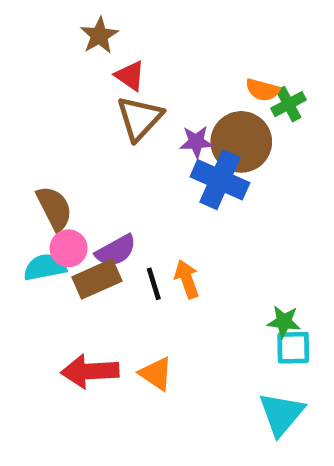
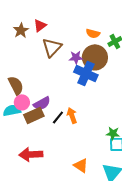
brown star: (99, 35) -> (21, 30), moved
red triangle: (130, 76) -> (40, 25), moved, turned 48
orange semicircle: (262, 90) -> (93, 33), moved
black line: (154, 284) -> (58, 117), turned 56
orange triangle: (156, 374) -> (81, 165), moved

